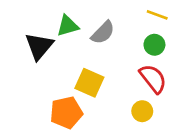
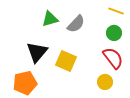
black triangle: (39, 46) -> (37, 52), moved
orange pentagon: (66, 113) -> (25, 83), moved

